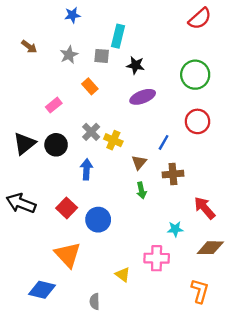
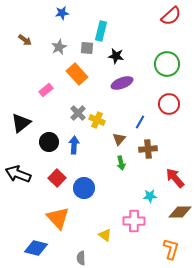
orange rectangle: (90, 86) -> (77, 74), size x1.5
black circle: (56, 145) -> (49, 142), moved

